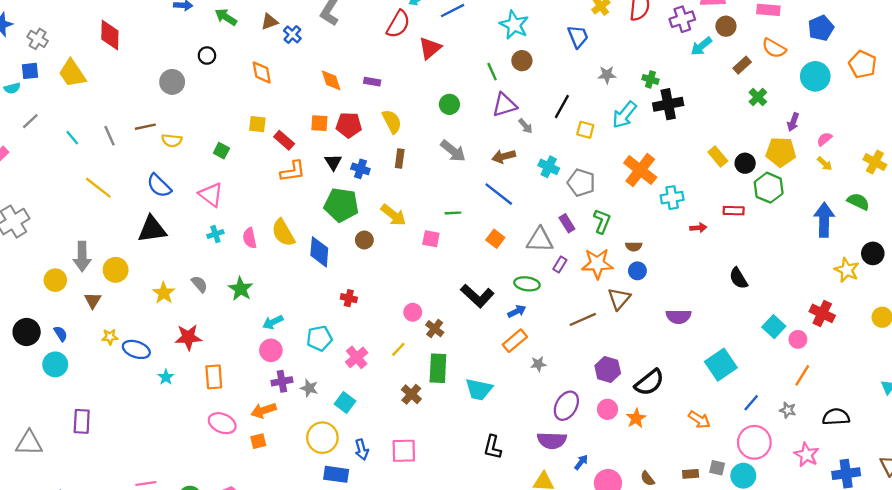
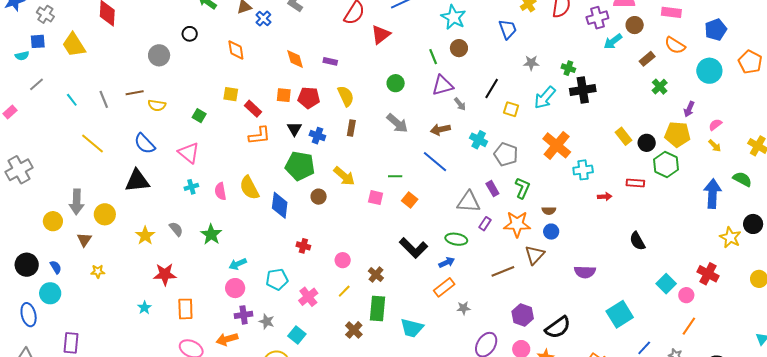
orange square: (495, 239) -> (410, 200), moved
pink circle: (413, 312) -> (343, 260), moved
blue ellipse: (136, 349) -> (29, 315), moved, turned 55

